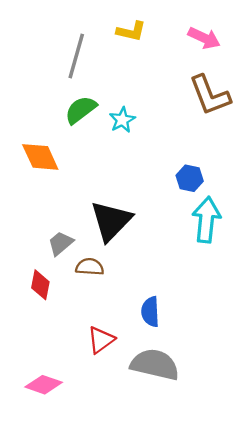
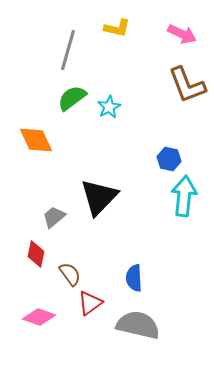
brown semicircle: (90, 267) -> (70, 274), moved, turned 50
pink diamond: (44, 385) -> (39, 317), moved

